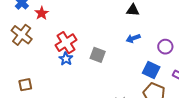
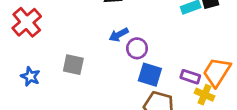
red cross: (66, 43) -> (27, 22), moved
purple circle: (165, 47) -> (137, 48), moved

